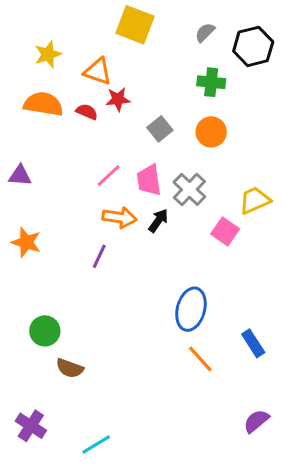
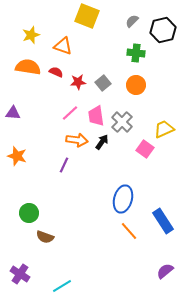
red star: (118, 99) -> (78, 82), moved
blue rectangle: (253, 343) -> (163, 221), size x1.4

